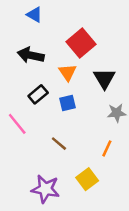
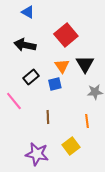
orange triangle: (68, 72) -> (62, 66), moved
brown line: (59, 144) -> (48, 117), turned 48
orange line: (107, 148) -> (87, 121), turned -32

